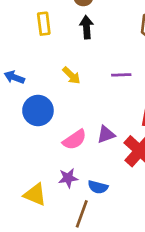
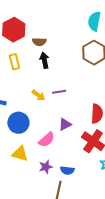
purple line: (121, 75) -> (59, 92), moved
purple triangle: (106, 134) -> (65, 124), moved
yellow triangle: (35, 195) -> (20, 154), moved

